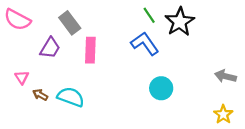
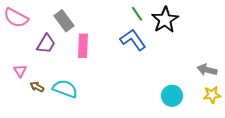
cyan circle: (161, 88) -> (172, 96), moved
yellow star: (223, 114) -> (212, 95), moved, turned 30

